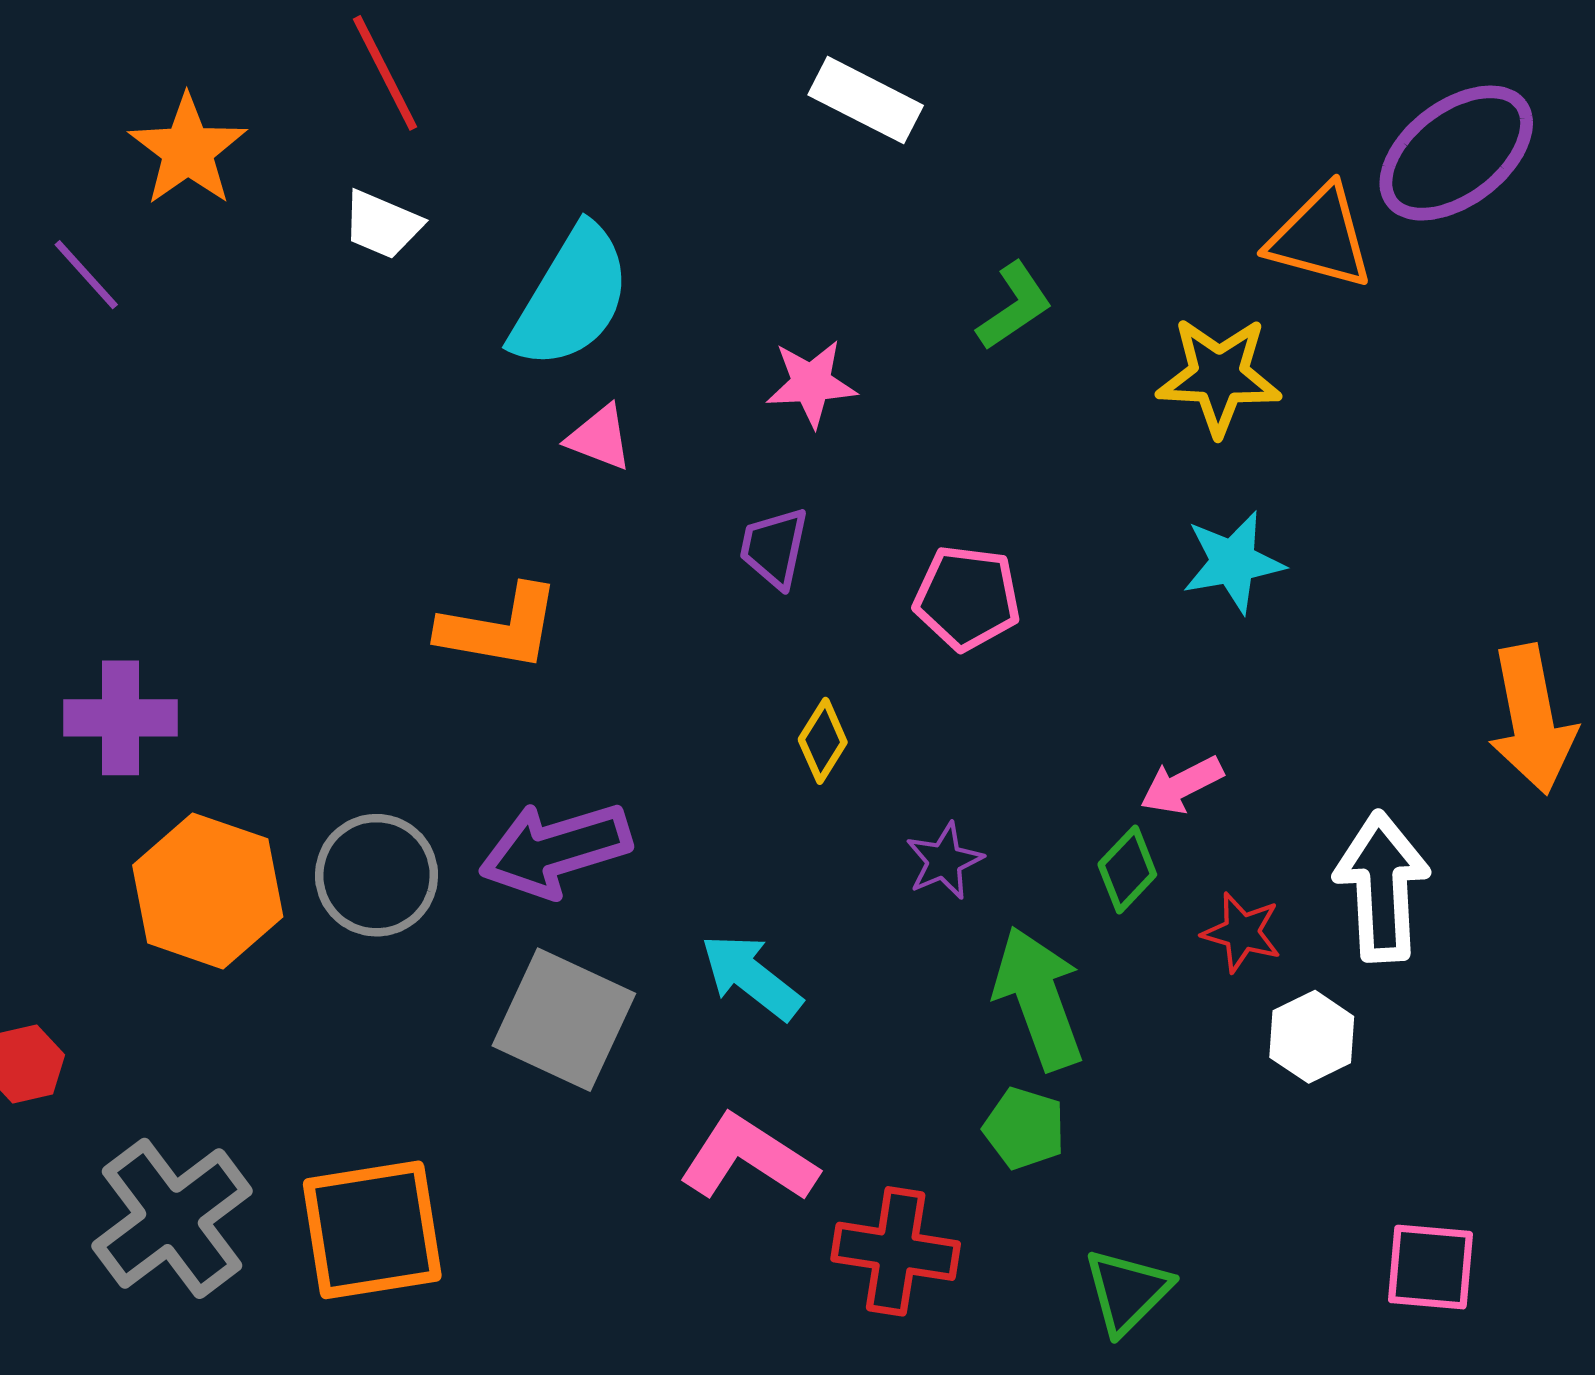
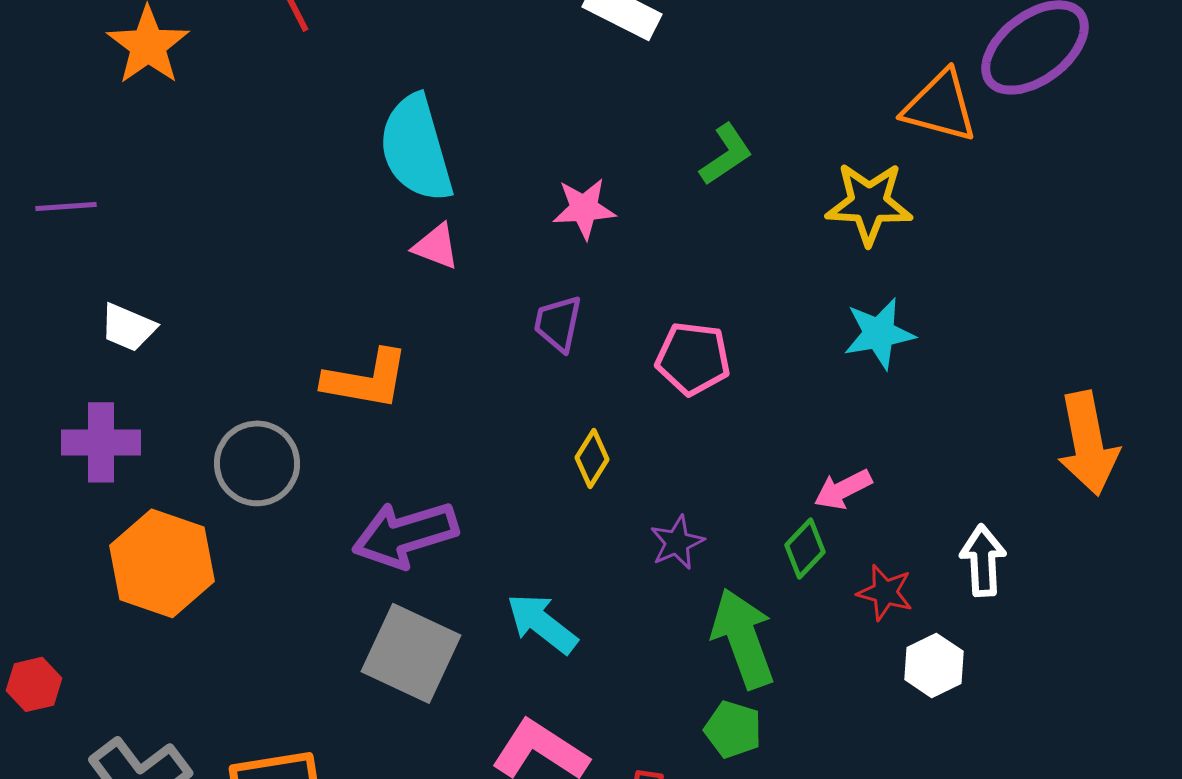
white trapezoid: (382, 225) -> (128, 327), moved
purple line: (86, 275) -> (66, 206), moved, turned -52
cyan semicircle: (571, 297) -> (416, 148), turned 133
gray circle: (377, 875) -> (257, 463), moved
white arrow: (1382, 887) -> (983, 560), size x0.7

